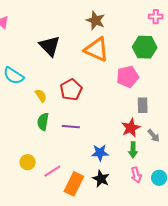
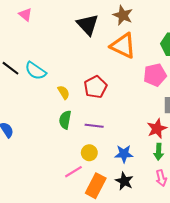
black triangle: (50, 46) -> (88, 25), moved
yellow circle: (28, 162) -> (89, 153), moved

